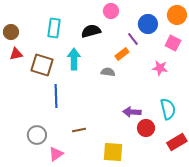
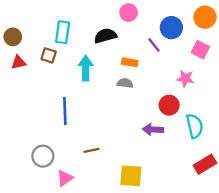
orange rectangle: (122, 54) -> (130, 62), moved, turned 48
brown square: (42, 65) -> (49, 55), moved, size x0.6
red circle: (146, 128) -> (169, 105), moved

